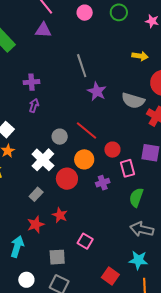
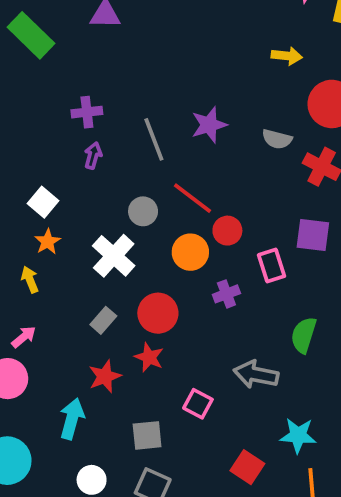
gray line: (82, 66) -> (154, 139), moved
purple star: (97, 91) -> (209, 125), turned 30
gray semicircle: (133, 101) -> (277, 139), size x0.7
red circle: (112, 150) -> (227, 231), moved
red circle: (67, 179) -> (158, 313), moved
green semicircle: (136, 197) -> (304, 335), moved
gray arrow: (142, 229) -> (256, 374), moved

